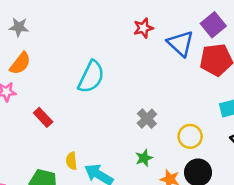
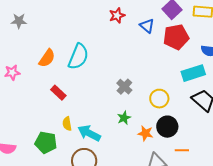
blue triangle: (180, 43) -> (147, 26), size x0.7
orange semicircle: (20, 63) -> (47, 58), moved
red rectangle: (43, 117) -> (58, 93), moved

